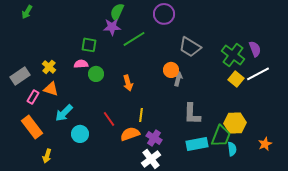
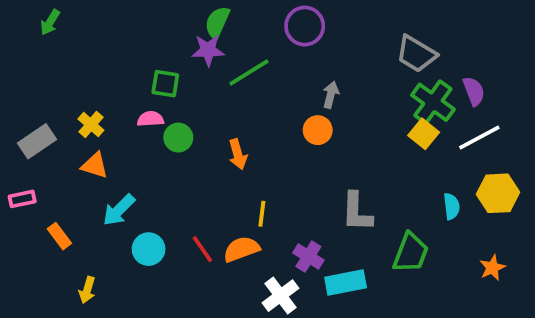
gray trapezoid: (190, 47) -> (416, 54), moved
gray arrow: (178, 79) -> (331, 95), moved
yellow square: (236, 79) -> (424, 134), moved
pink rectangle: (33, 97) -> (22, 199), moved, turned 48
red line: (109, 119) -> (202, 249), moved
yellow hexagon: (235, 123) -> (498, 193), moved
orange rectangle: (32, 127) -> (59, 236), size x0.6
purple cross: (154, 138) -> (308, 257), moved
cyan rectangle: (197, 144) -> (346, 283), moved
cyan semicircle: (232, 149) -> (452, 206), moved

